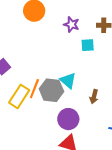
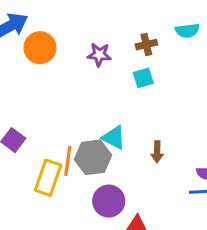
cyan square: (88, 45) -> (143, 78), moved
purple circle: (68, 119) -> (109, 201), moved

